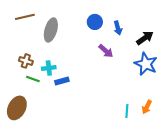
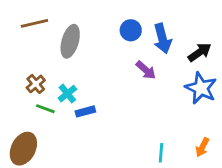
blue arrow: (118, 28) -> (162, 39), size x1.5
brown cross: (26, 61) -> (36, 84), turned 32
cyan cross: (49, 68) -> (67, 94), turned -32
cyan line: (127, 111) -> (161, 153), moved

